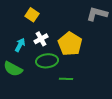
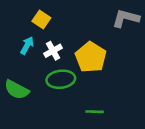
cyan arrow: (20, 45) -> (27, 45), moved
green line: (66, 79) -> (95, 112), moved

